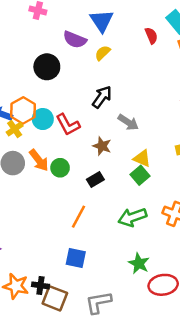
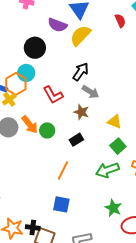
yellow semicircle: (103, 53) -> (80, 35), size x1.6
cyan circle: (43, 119) -> (26, 73), moved
gray arrow: (128, 122) -> (91, 92), moved
green square: (140, 175) -> (118, 146), moved

